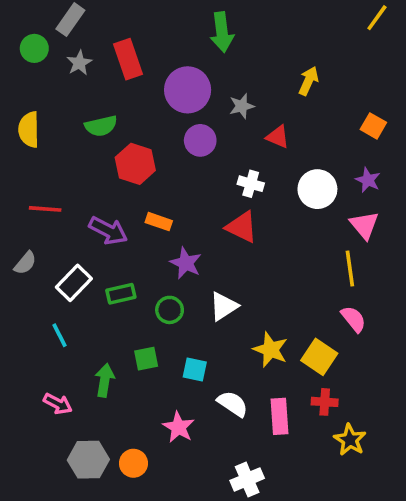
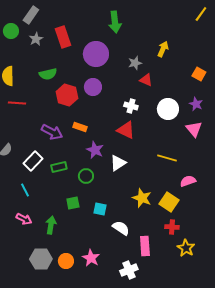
gray star: (242, 106) -> (135, 63), moved
purple circle: (200, 140) -> (93, 87), moved
red line: (45, 209) -> (17, 103), moved
yellow line: (350, 268) -> (167, 158), moved, turned -66
white triangle: (224, 306) -> (118, 163), moved
pink semicircle: (354, 319) -> (188, 181), turned -70
green arrow: (105, 380) -> (51, 225), moved
pink arrow: (58, 404) -> (24, 219), moved
pink rectangle: (280, 416) -> (145, 246), moved
pink star: (179, 427) -> (91, 258), moved

